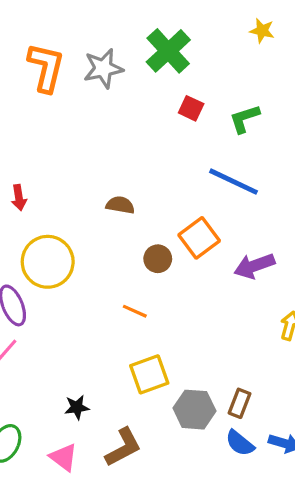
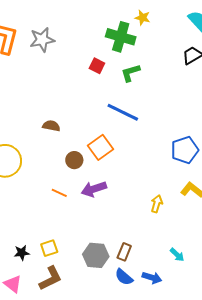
green cross: (168, 51) -> (121, 37), moved, turned -32
purple arrow: (254, 266) -> (94, 189), moved
yellow square: (149, 374) -> (49, 248), moved, size x0.7

